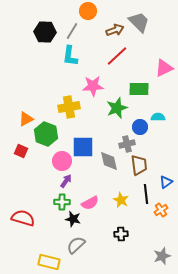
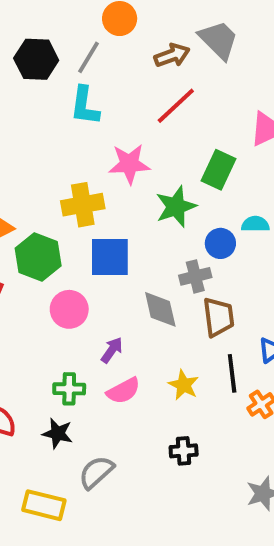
green rectangle: (139, 89) -> (218, 170), turned -66
blue square: (83, 147) -> (110, 257), moved
purple arrow: (66, 181) -> (112, 350), moved
black star: (73, 219) -> (58, 433), moved

